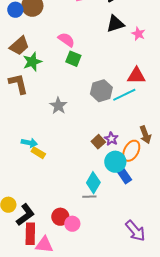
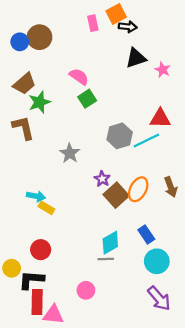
green square: (73, 59) -> (87, 99), turned 35
purple star: (111, 139) -> (102, 179), moved
brown square: (98, 142) -> (116, 195), size x1.5
orange ellipse: (131, 151) -> (138, 189), moved
cyan circle: (115, 162) -> (157, 261), moved
cyan diamond: (93, 183) -> (110, 243), turned 30
black L-shape: (25, 215) -> (31, 280), turned -140
red circle: (60, 217) -> (41, 250), moved

